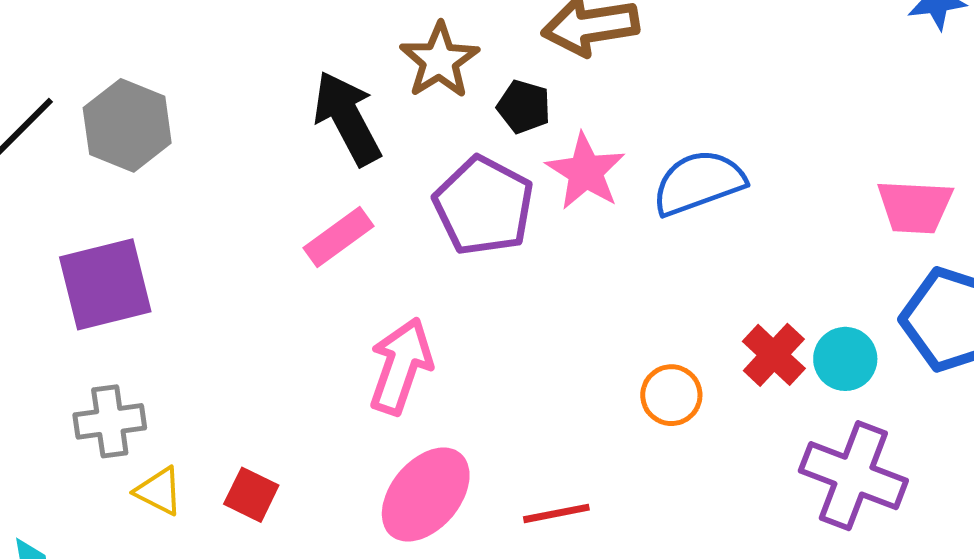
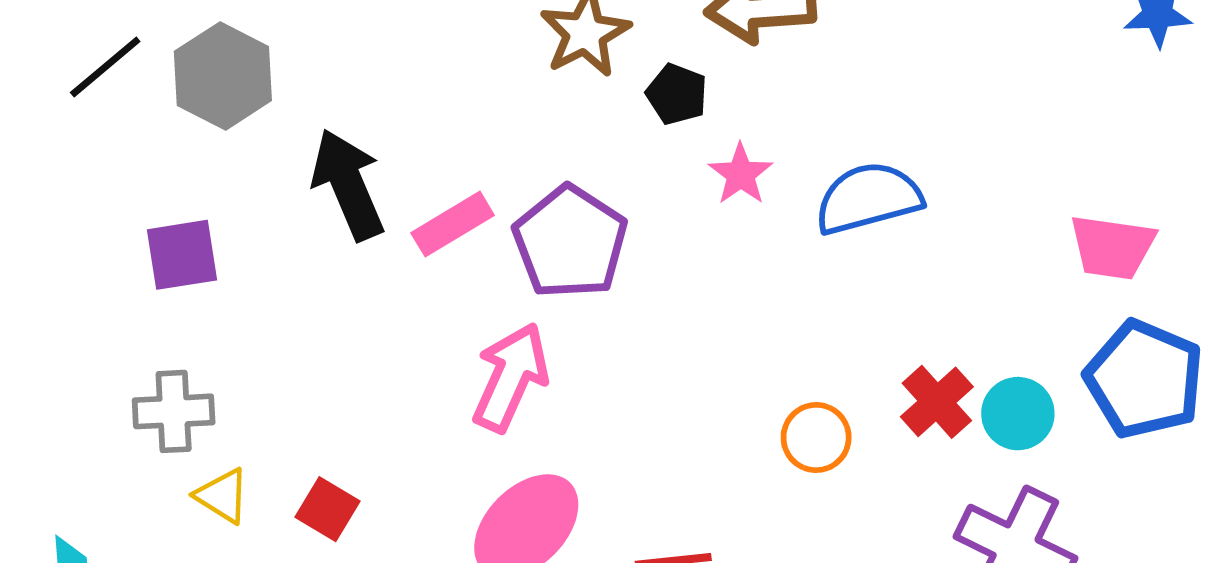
black arrow: (347, 118) -> (348, 185), moved
pink star: (586, 172) -> (741, 174), size x0.7
purple pentagon: (484, 206) -> (570, 242), moved
purple square: (105, 284) -> (182, 255), size x0.7

